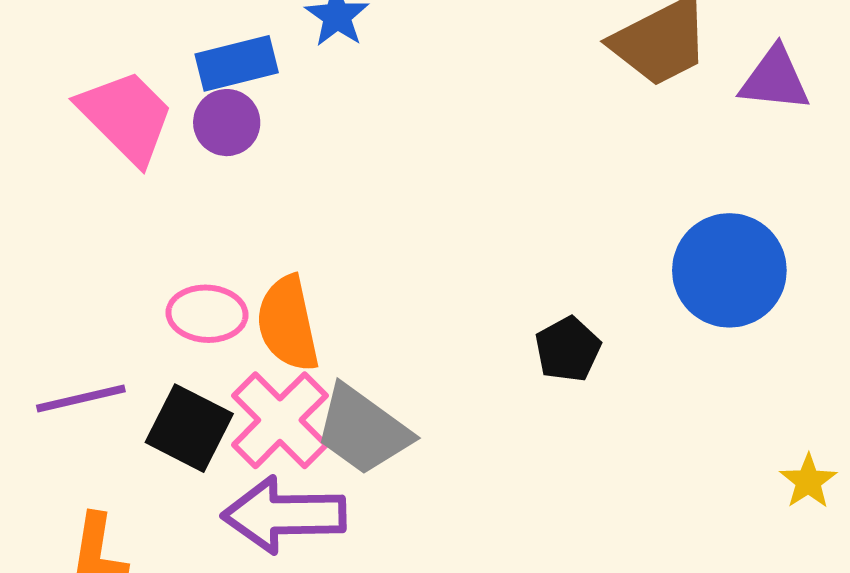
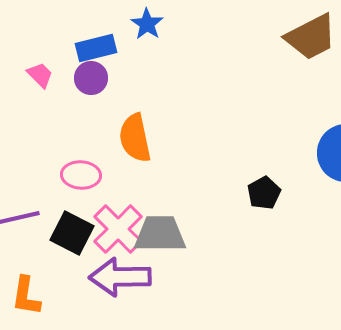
pink trapezoid: (126, 117) -> (40, 75), size x0.5
orange semicircle: (288, 324) -> (135, 138), moved
gray trapezoid: (363, 430) -> (160, 234), turned 144

